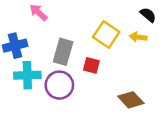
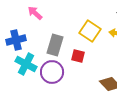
cyan cross: (27, 75) -> (26, 64), turned 30

